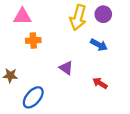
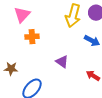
pink triangle: (22, 16) -> (22, 15), turned -48

